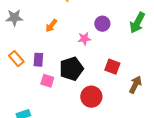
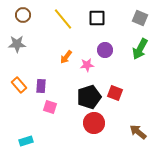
orange arrow: (51, 26) -> (66, 57), moved
black pentagon: (71, 69) -> (89, 97), moved
brown arrow: (135, 85) -> (138, 132), moved, turned -78

